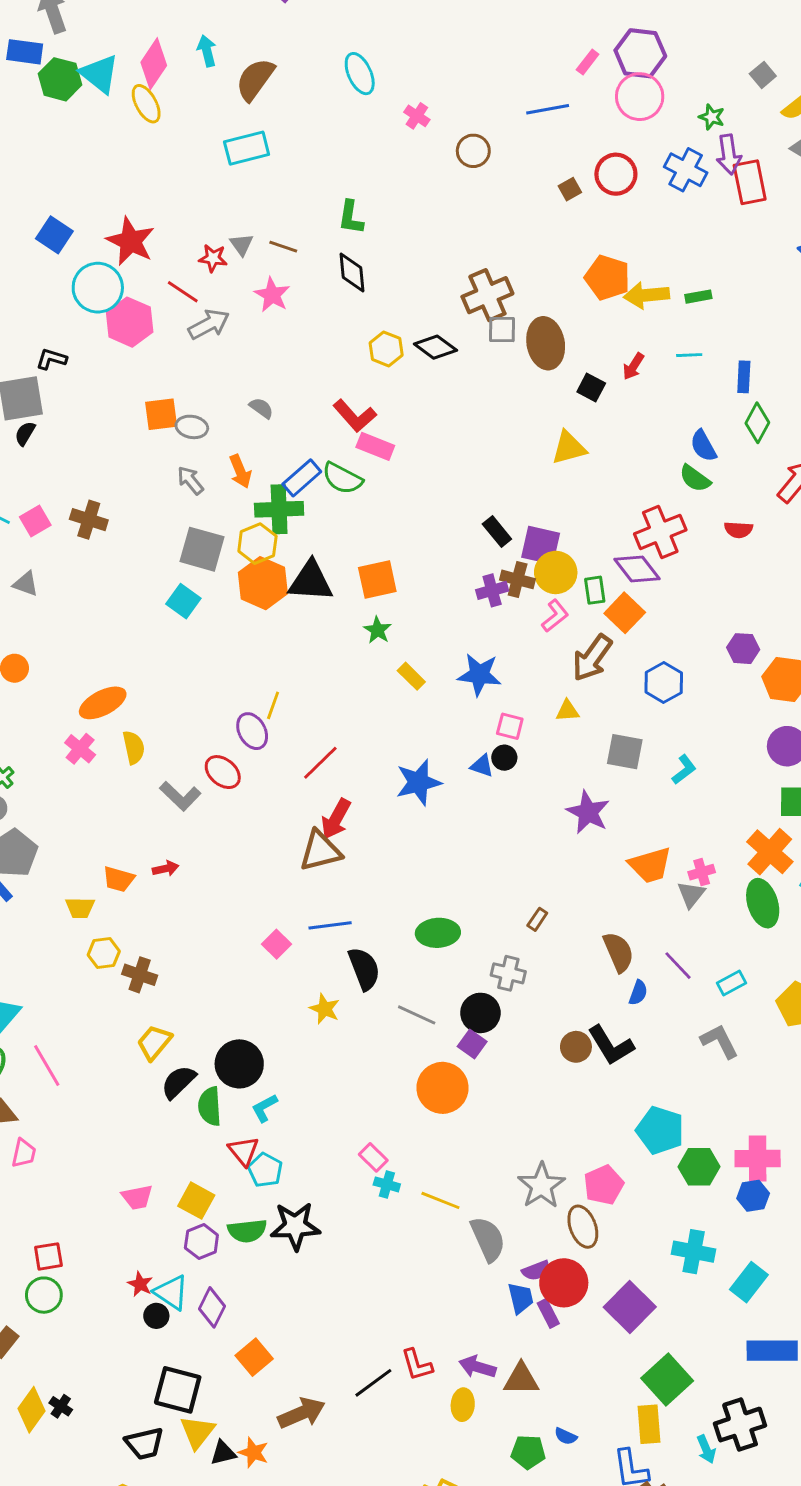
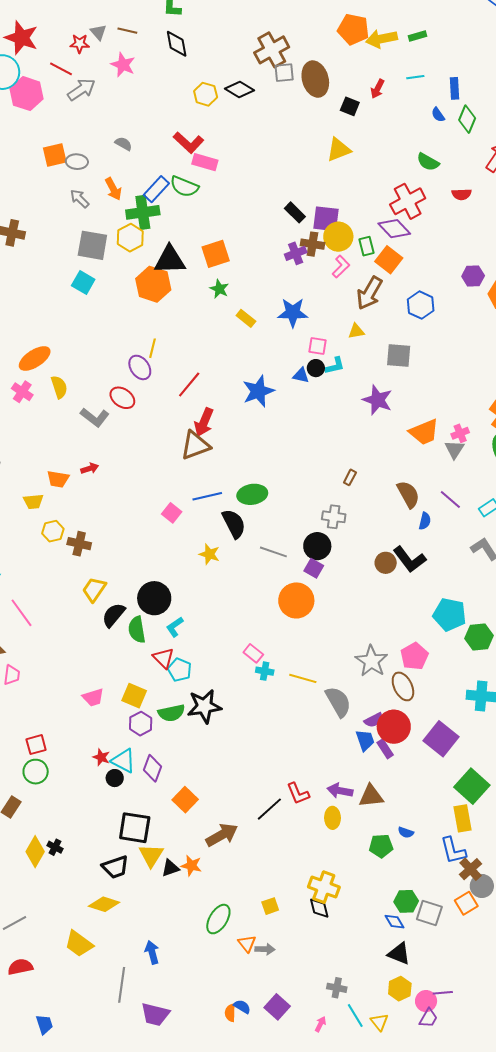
blue semicircle: (703, 446) -> (438, 115), moved, size x0.7
orange hexagon: (263, 583) -> (153, 284), moved
cyan L-shape: (684, 769) -> (335, 366), moved, turned 30
green ellipse: (438, 933) -> (252, 494), moved

